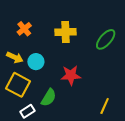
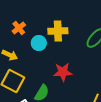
cyan circle: (36, 62) -> (39, 43), moved

